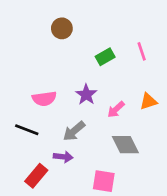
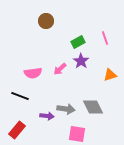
purple star: (86, 95) -> (81, 61), moved
pink arrow: (116, 109) -> (60, 69), moved
gray arrow: (74, 131) -> (66, 109), moved, turned -132
red rectangle: (36, 176) -> (17, 130), moved

